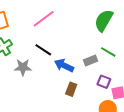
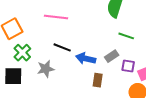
pink line: (44, 19) -> (56, 17), turned 55
gray rectangle: (91, 61) -> (112, 56), moved

